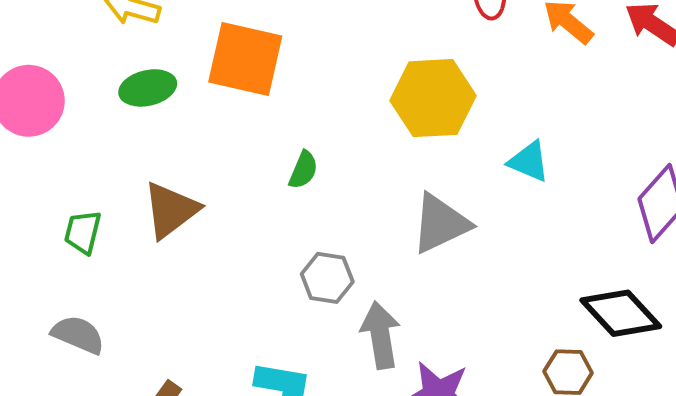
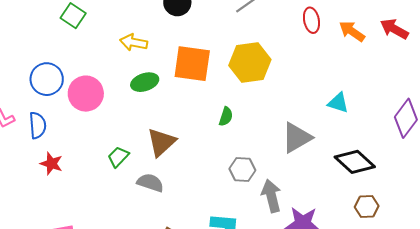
yellow hexagon: (433, 98) -> (250, 63), moved
green trapezoid: (83, 232) -> (118, 157), turned 35
black diamond: (621, 313) -> (355, 162), moved
gray semicircle: (78, 335) -> (150, 183), moved

